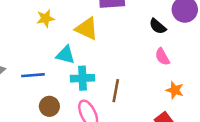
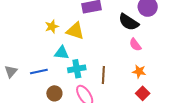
yellow star: (45, 18) -> (52, 26), moved
black semicircle: (158, 26) -> (129, 22), size x1.5
orange star: (175, 90) -> (139, 71), moved

